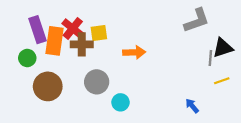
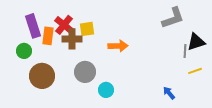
orange rectangle: (55, 41) -> (48, 36), size x0.7

